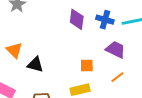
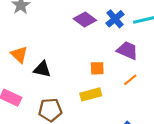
purple diamond: (77, 19) -> (85, 19), turned -60
blue cross: (105, 20) -> (115, 19), turned 36

